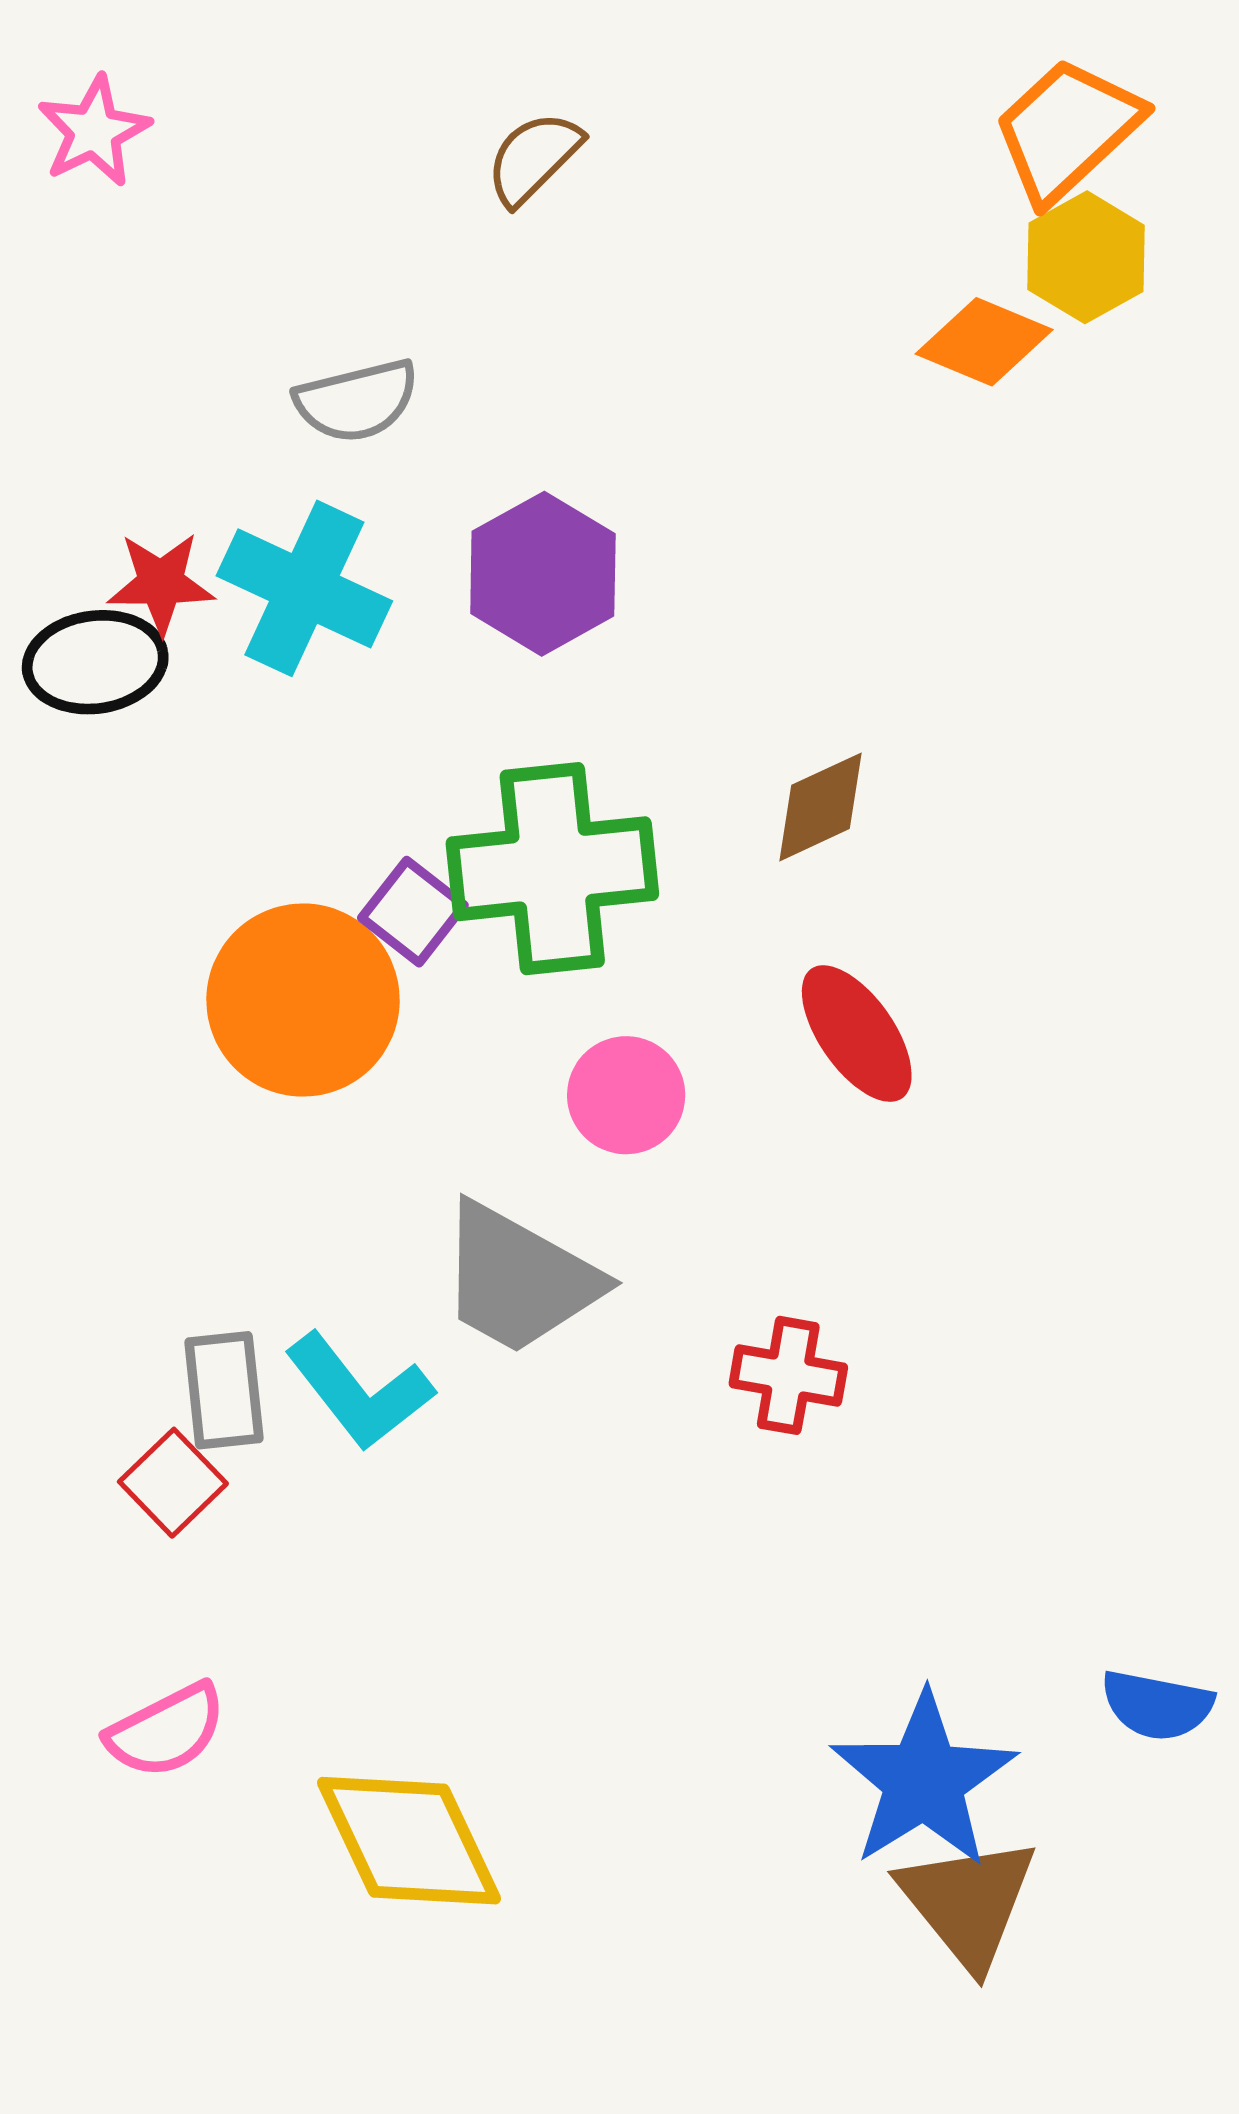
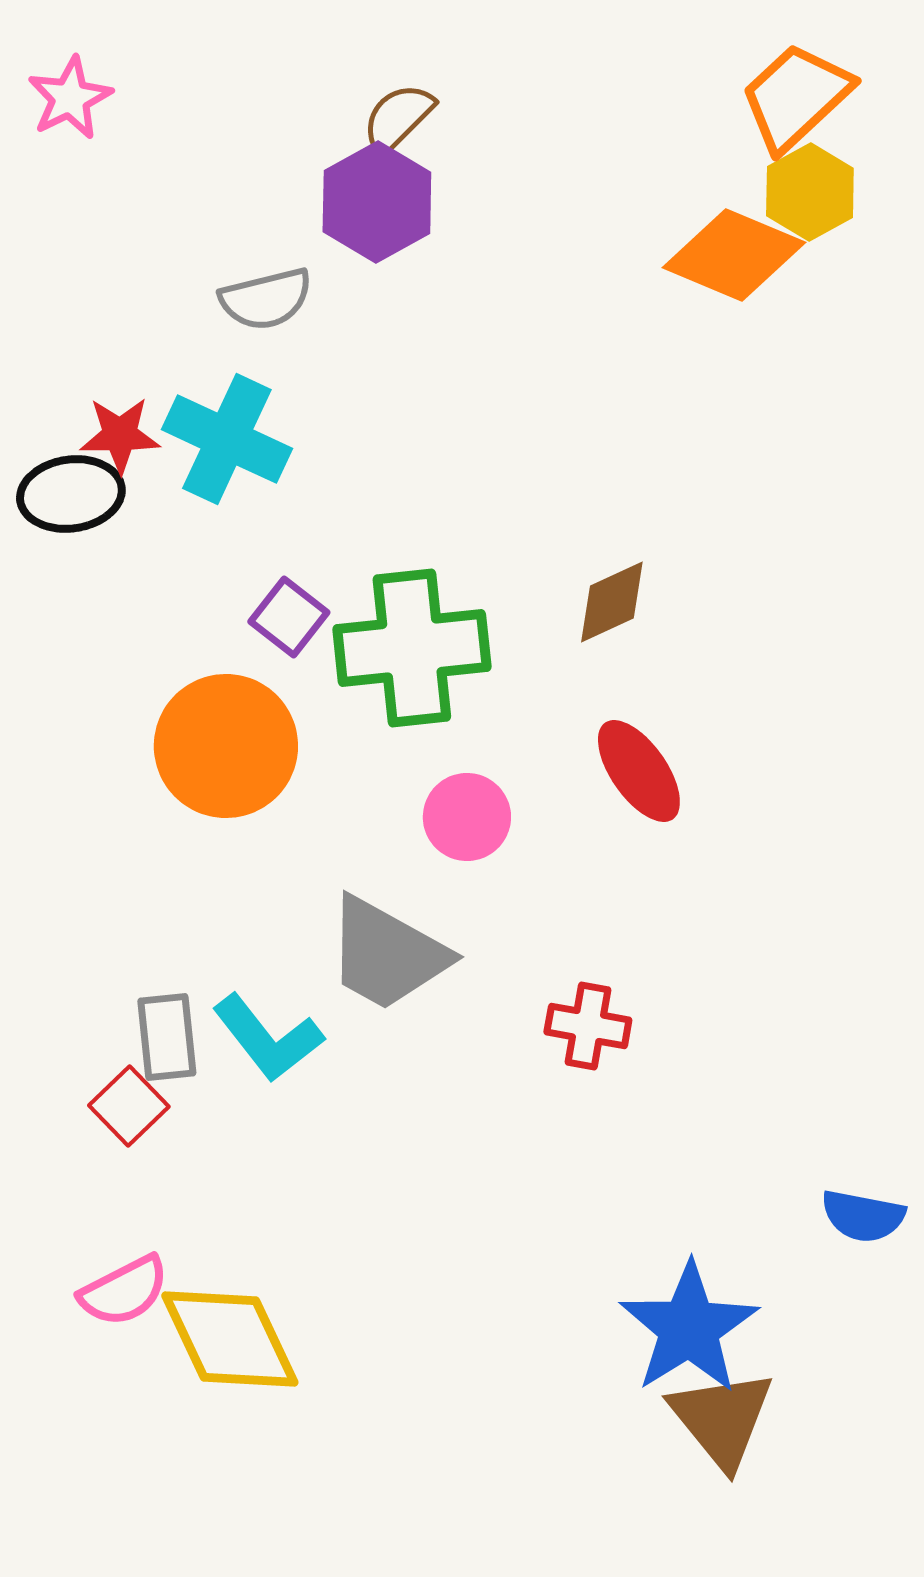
orange diamond: (984, 342) -> (734, 255), size x1.4
purple hexagon: (543, 574) -> (377, 202), moved
purple square: (413, 912) -> (289, 617), moved
blue semicircle: (1157, 1705) -> (863, 1216), moved
yellow diamond: (409, 1841) -> (230, 1339), moved

